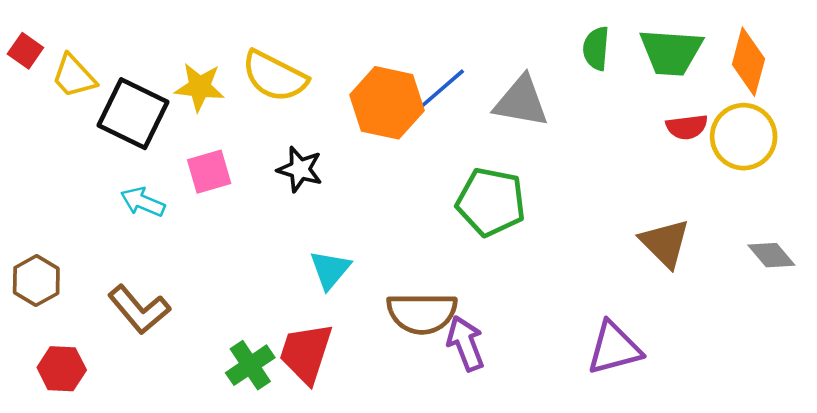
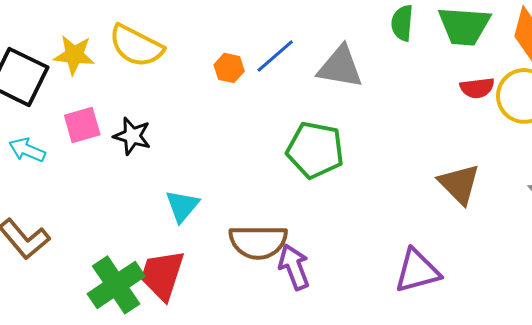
orange hexagon: (387, 103) -> (229, 68), size x0.5
black star: (300, 169) -> (132, 136), moved
green cross: (250, 365) -> (116, 285), size x1.4

